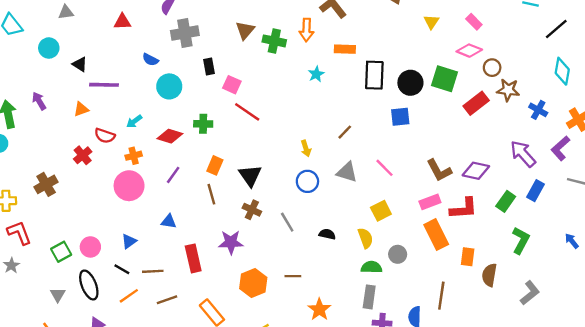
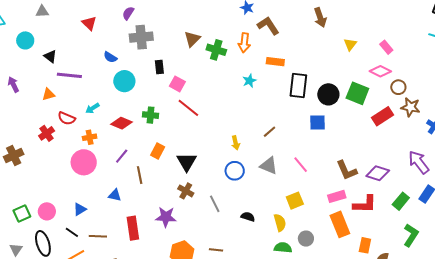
red triangle: (122, 22) -> (89, 23), turned 42
brown line: (211, 194) -> (140, 175), moved

